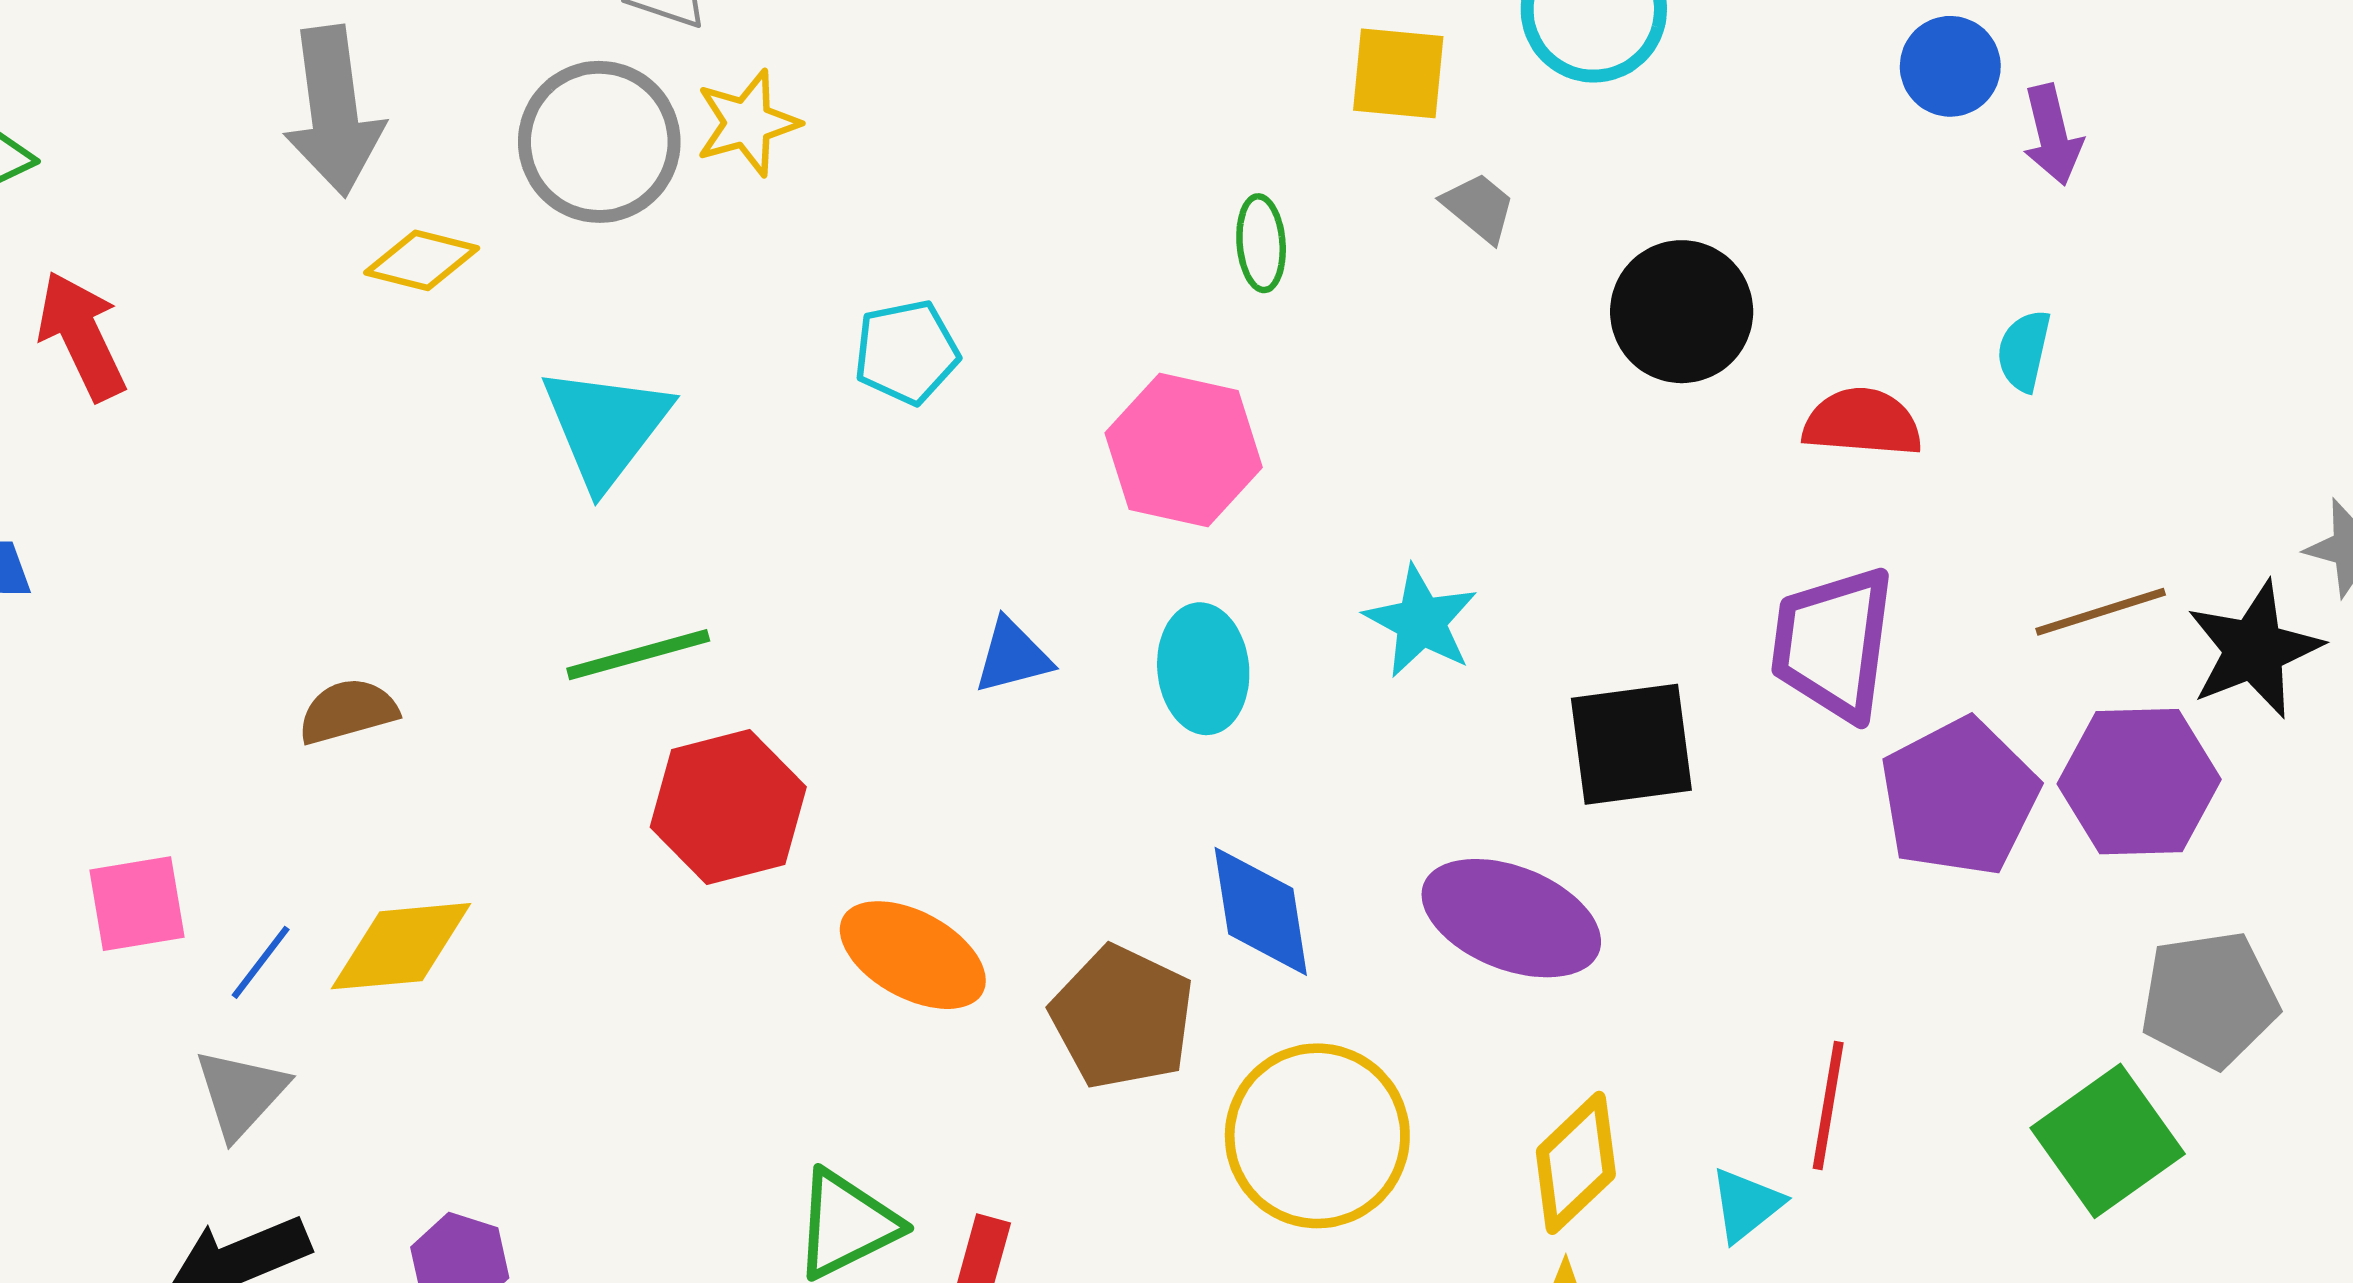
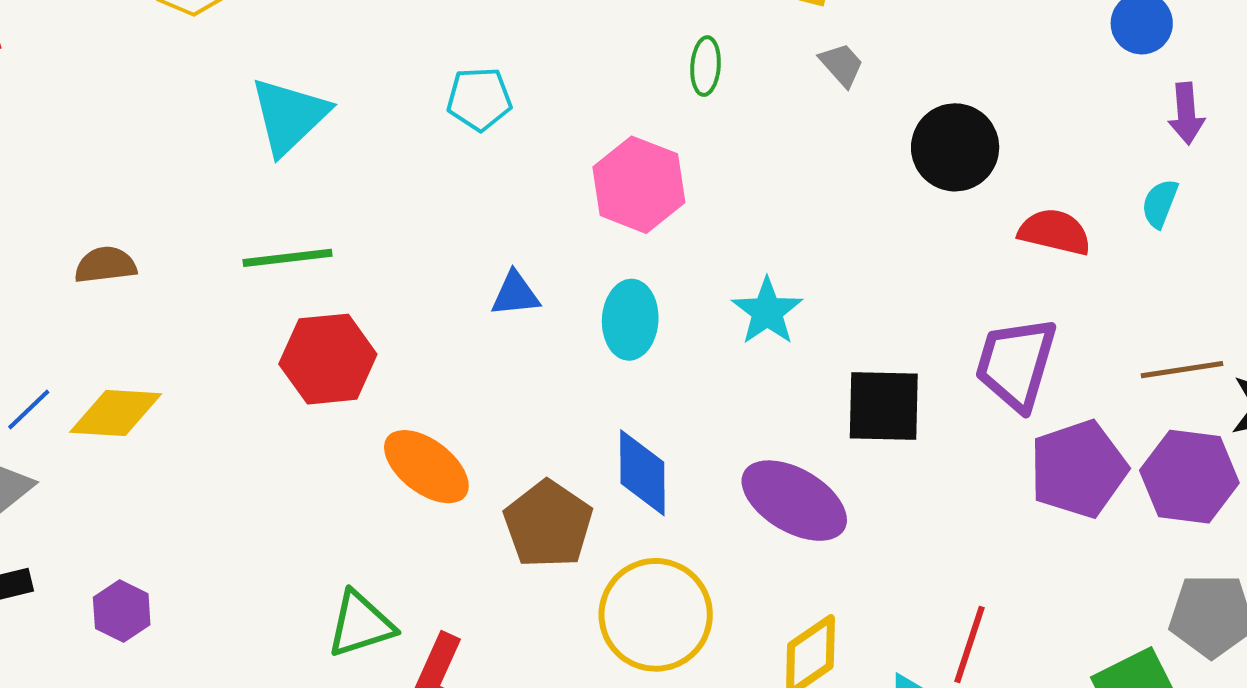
purple arrow: (2052, 135) -> (1186, 114), moved

